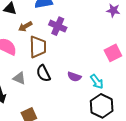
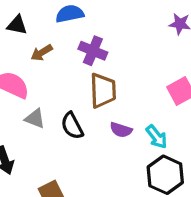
brown trapezoid: (38, 47) -> (103, 90), moved
gray triangle: (19, 78) -> (35, 119), moved

